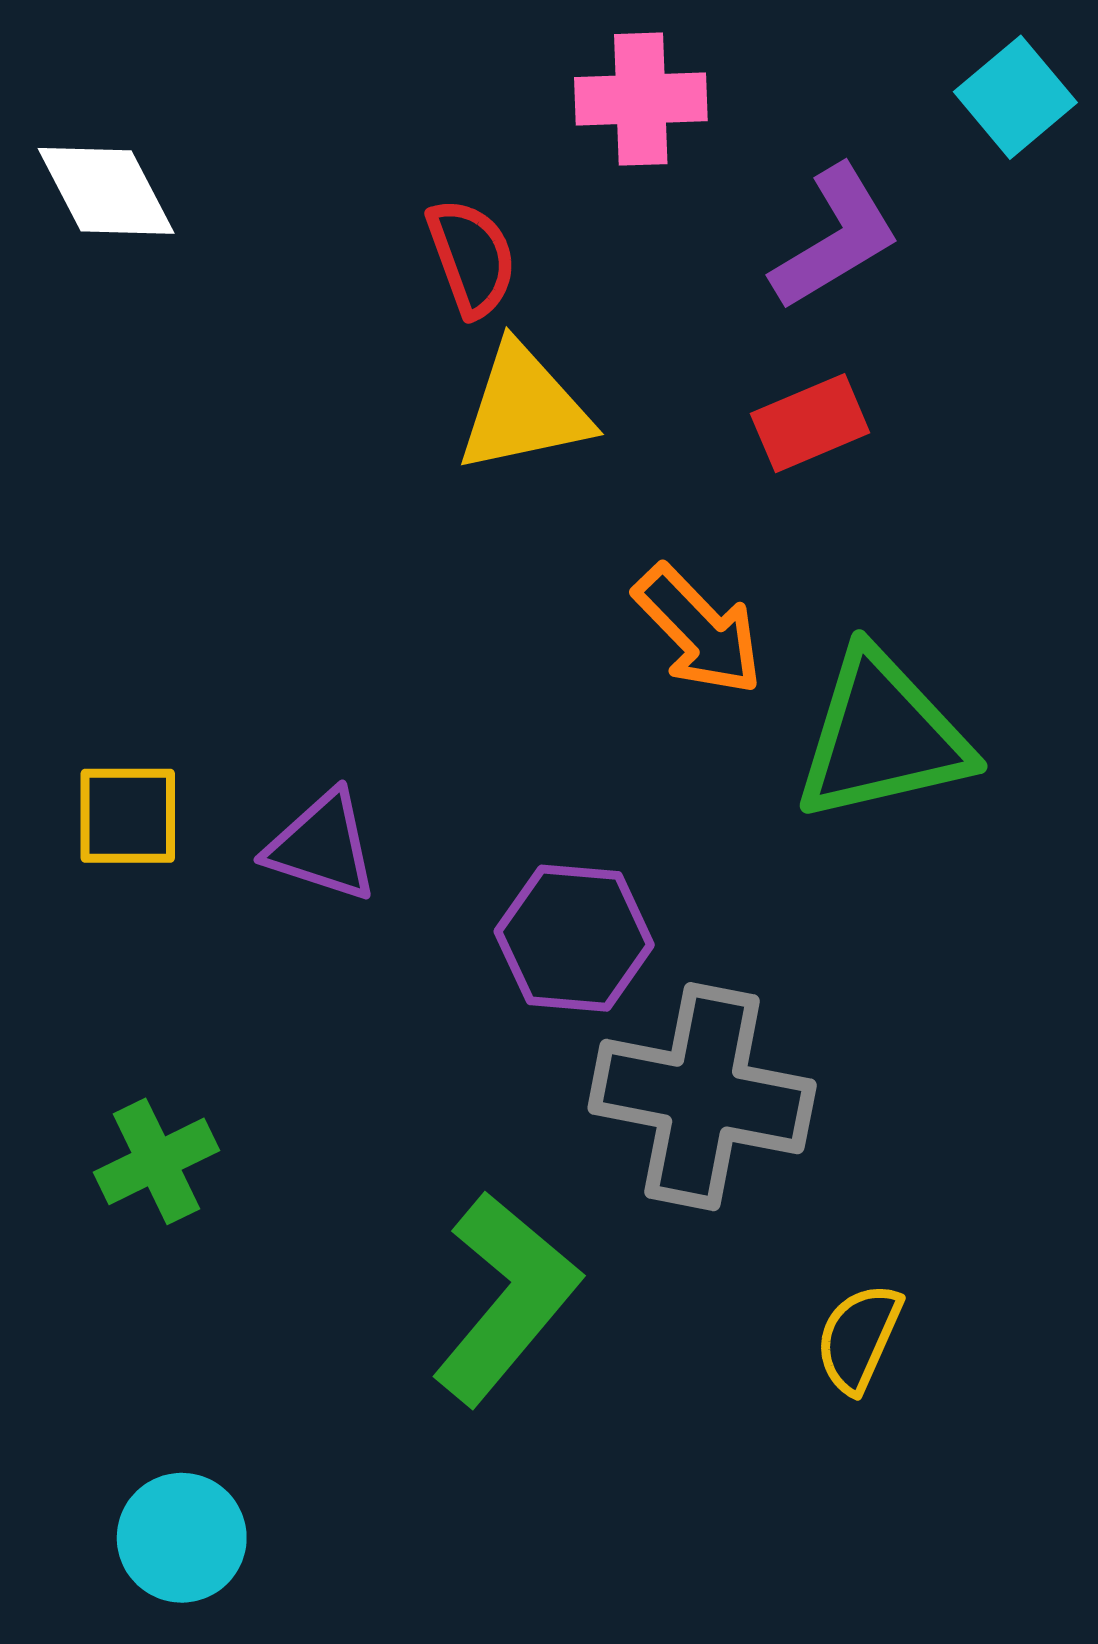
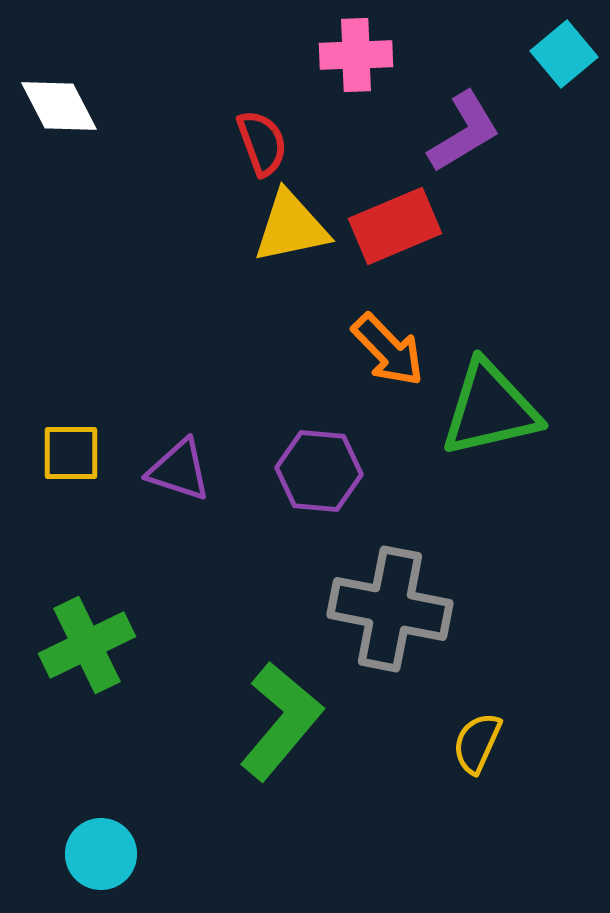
red rectangle: (810, 423) -> (395, 226), moved, size x1.4
purple hexagon: (574, 938) -> (319, 471), moved
green cross: (156, 1161) -> (87, 645), size x1.4

